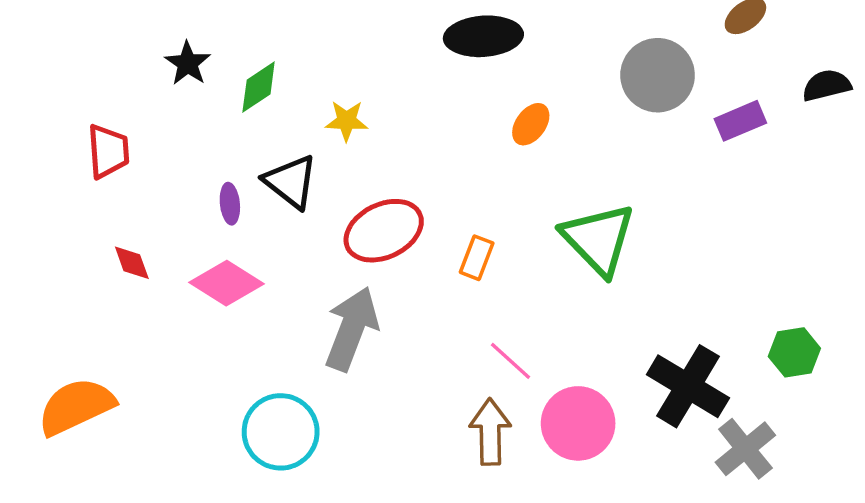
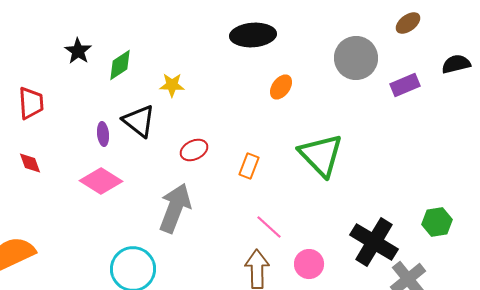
red ellipse: (384, 231) -> (194, 150), size x0.6
red diamond: (132, 263) -> (30, 163), moved
pink circle: (578, 423) -> (309, 264), size x0.7

